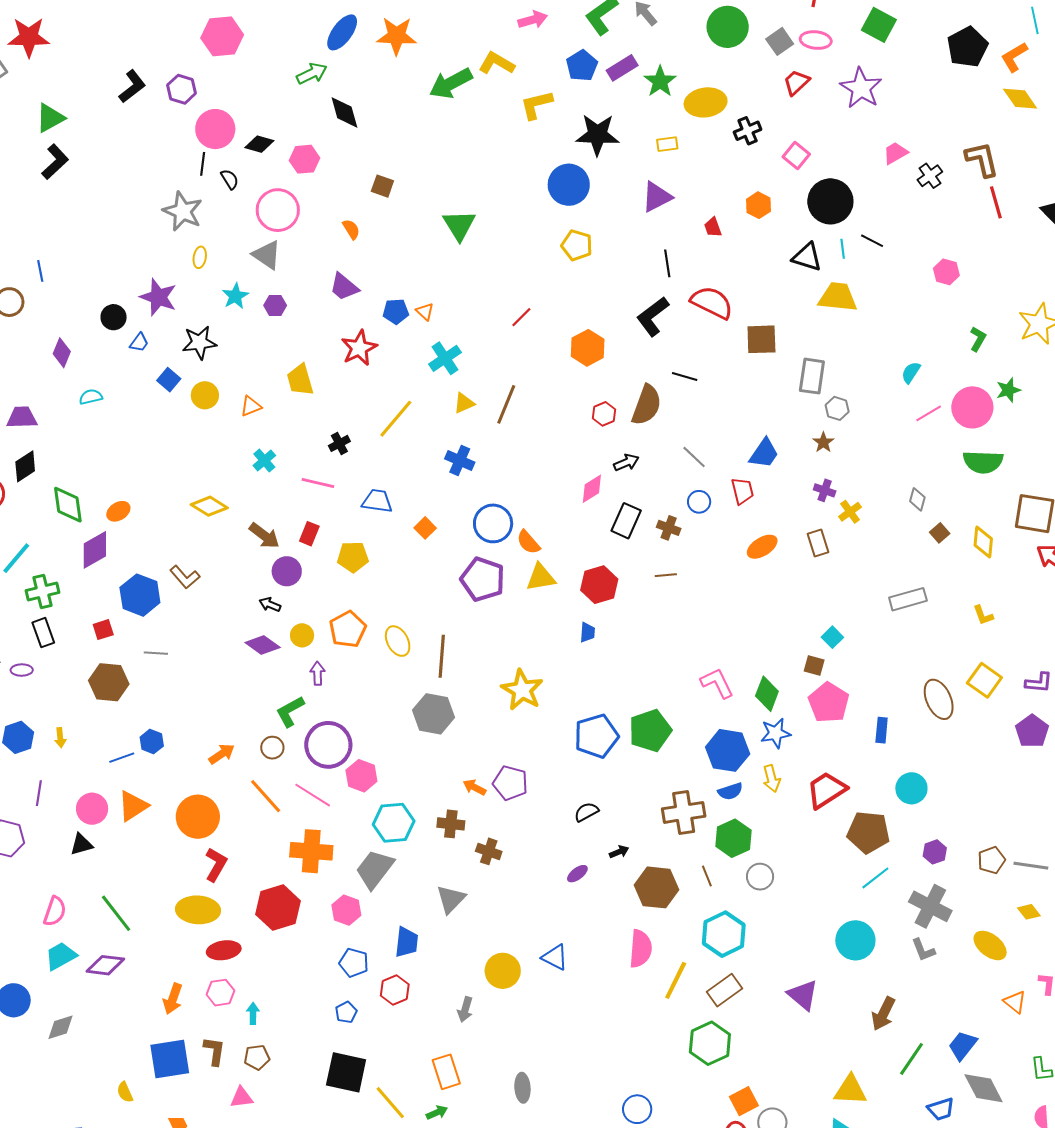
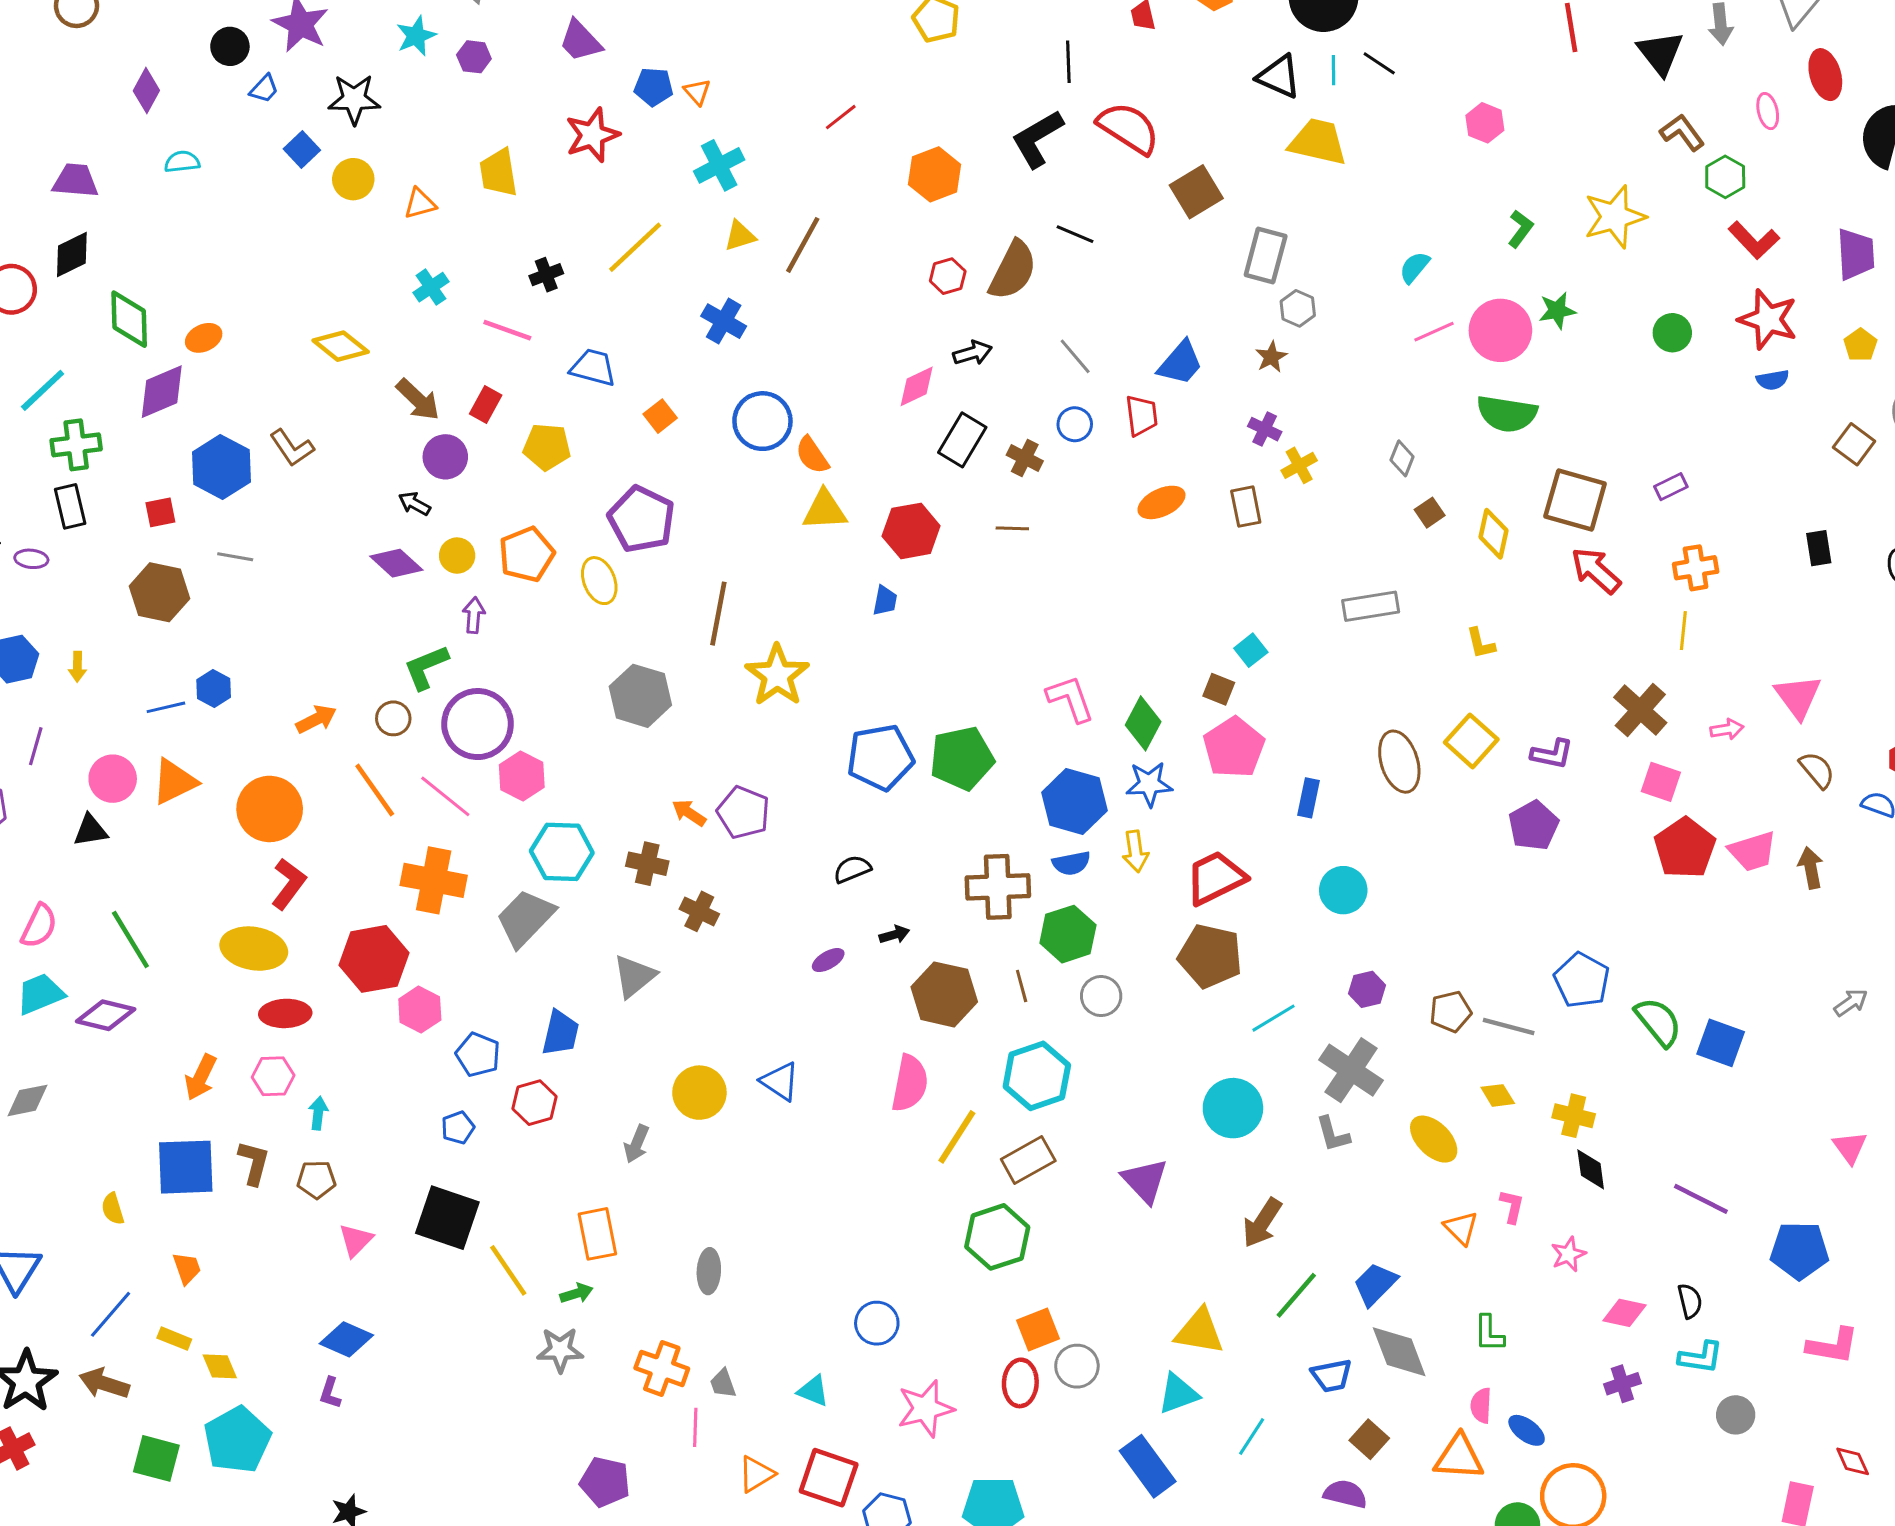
brown square: (761, 339) -> (1196, 192), turned -36
purple pentagon: (483, 579) -> (641, 519), moved
brown line: (442, 656) -> (718, 614), moved
brown pentagon: (868, 832) -> (1210, 956), moved
pink hexagon: (346, 910) -> (420, 1009), moved
pink triangle: (242, 1097) -> (356, 1240), moved, turned -45

